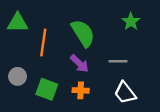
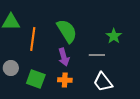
green star: (131, 21) -> (114, 36), moved
purple arrow: (79, 64) -> (64, 57), turned 30

